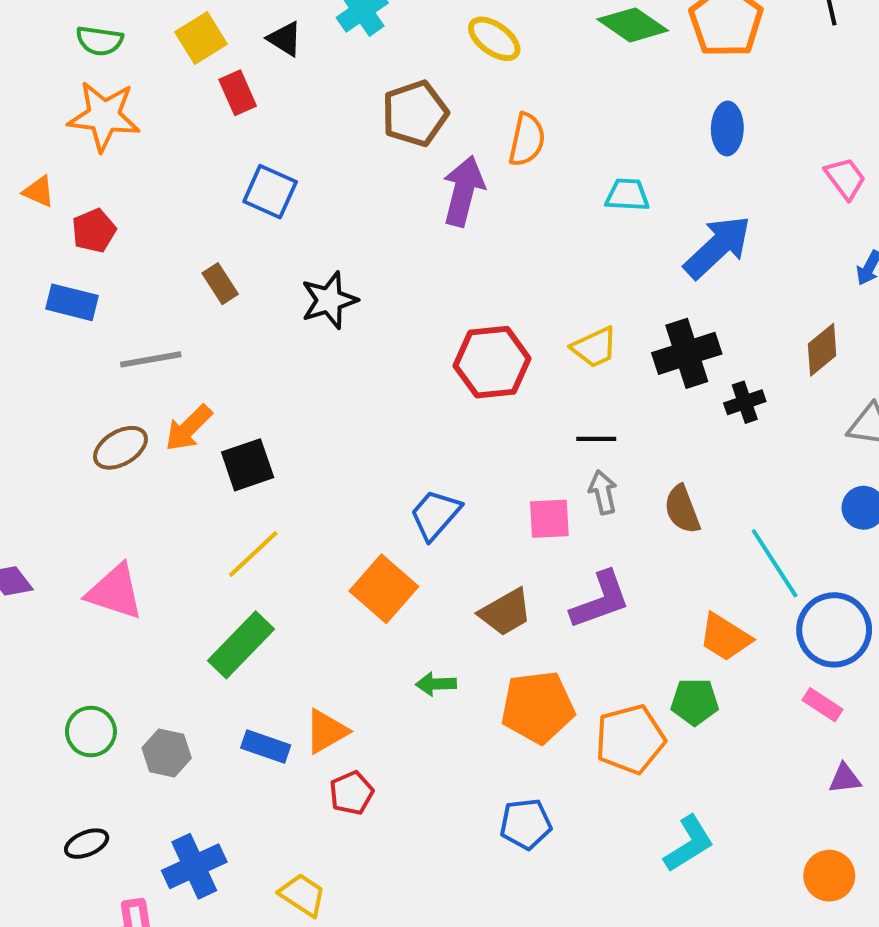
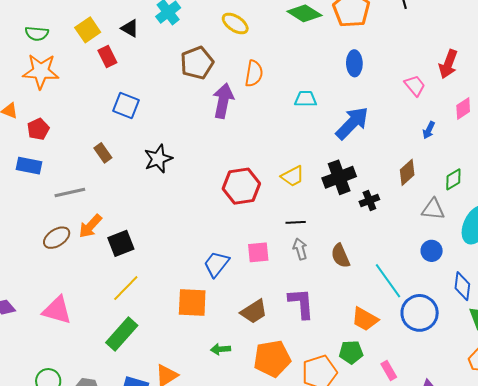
pink square: (549, 519) -> (258, 252), moved
orange square: (384, 589) -> (192, 303), turned -36
purple L-shape: (600, 600) -> (301, 303), turned -72
pink rectangle: (823, 705) -> (389, 370), moved, turned 30

